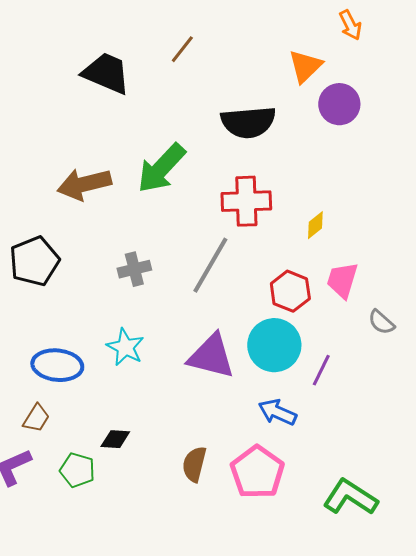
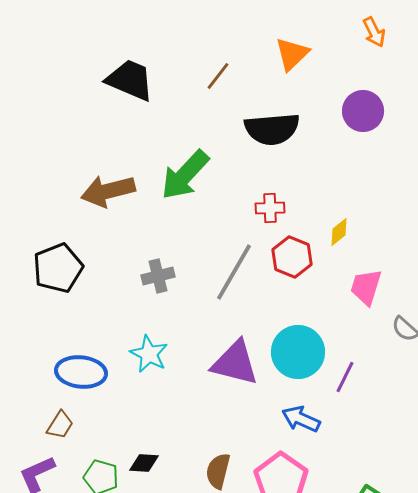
brown line: (182, 49) -> (218, 76), moved
orange triangle: (305, 66) -> (292, 54), moved
red cross: (246, 201) -> (270, 208), size x0.6
red hexagon: (290, 291) -> (292, 257), moved
black diamond: (115, 439) -> (144, 463), moved

